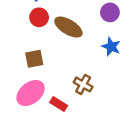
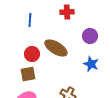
red circle: (39, 17) -> (32, 54), moved

